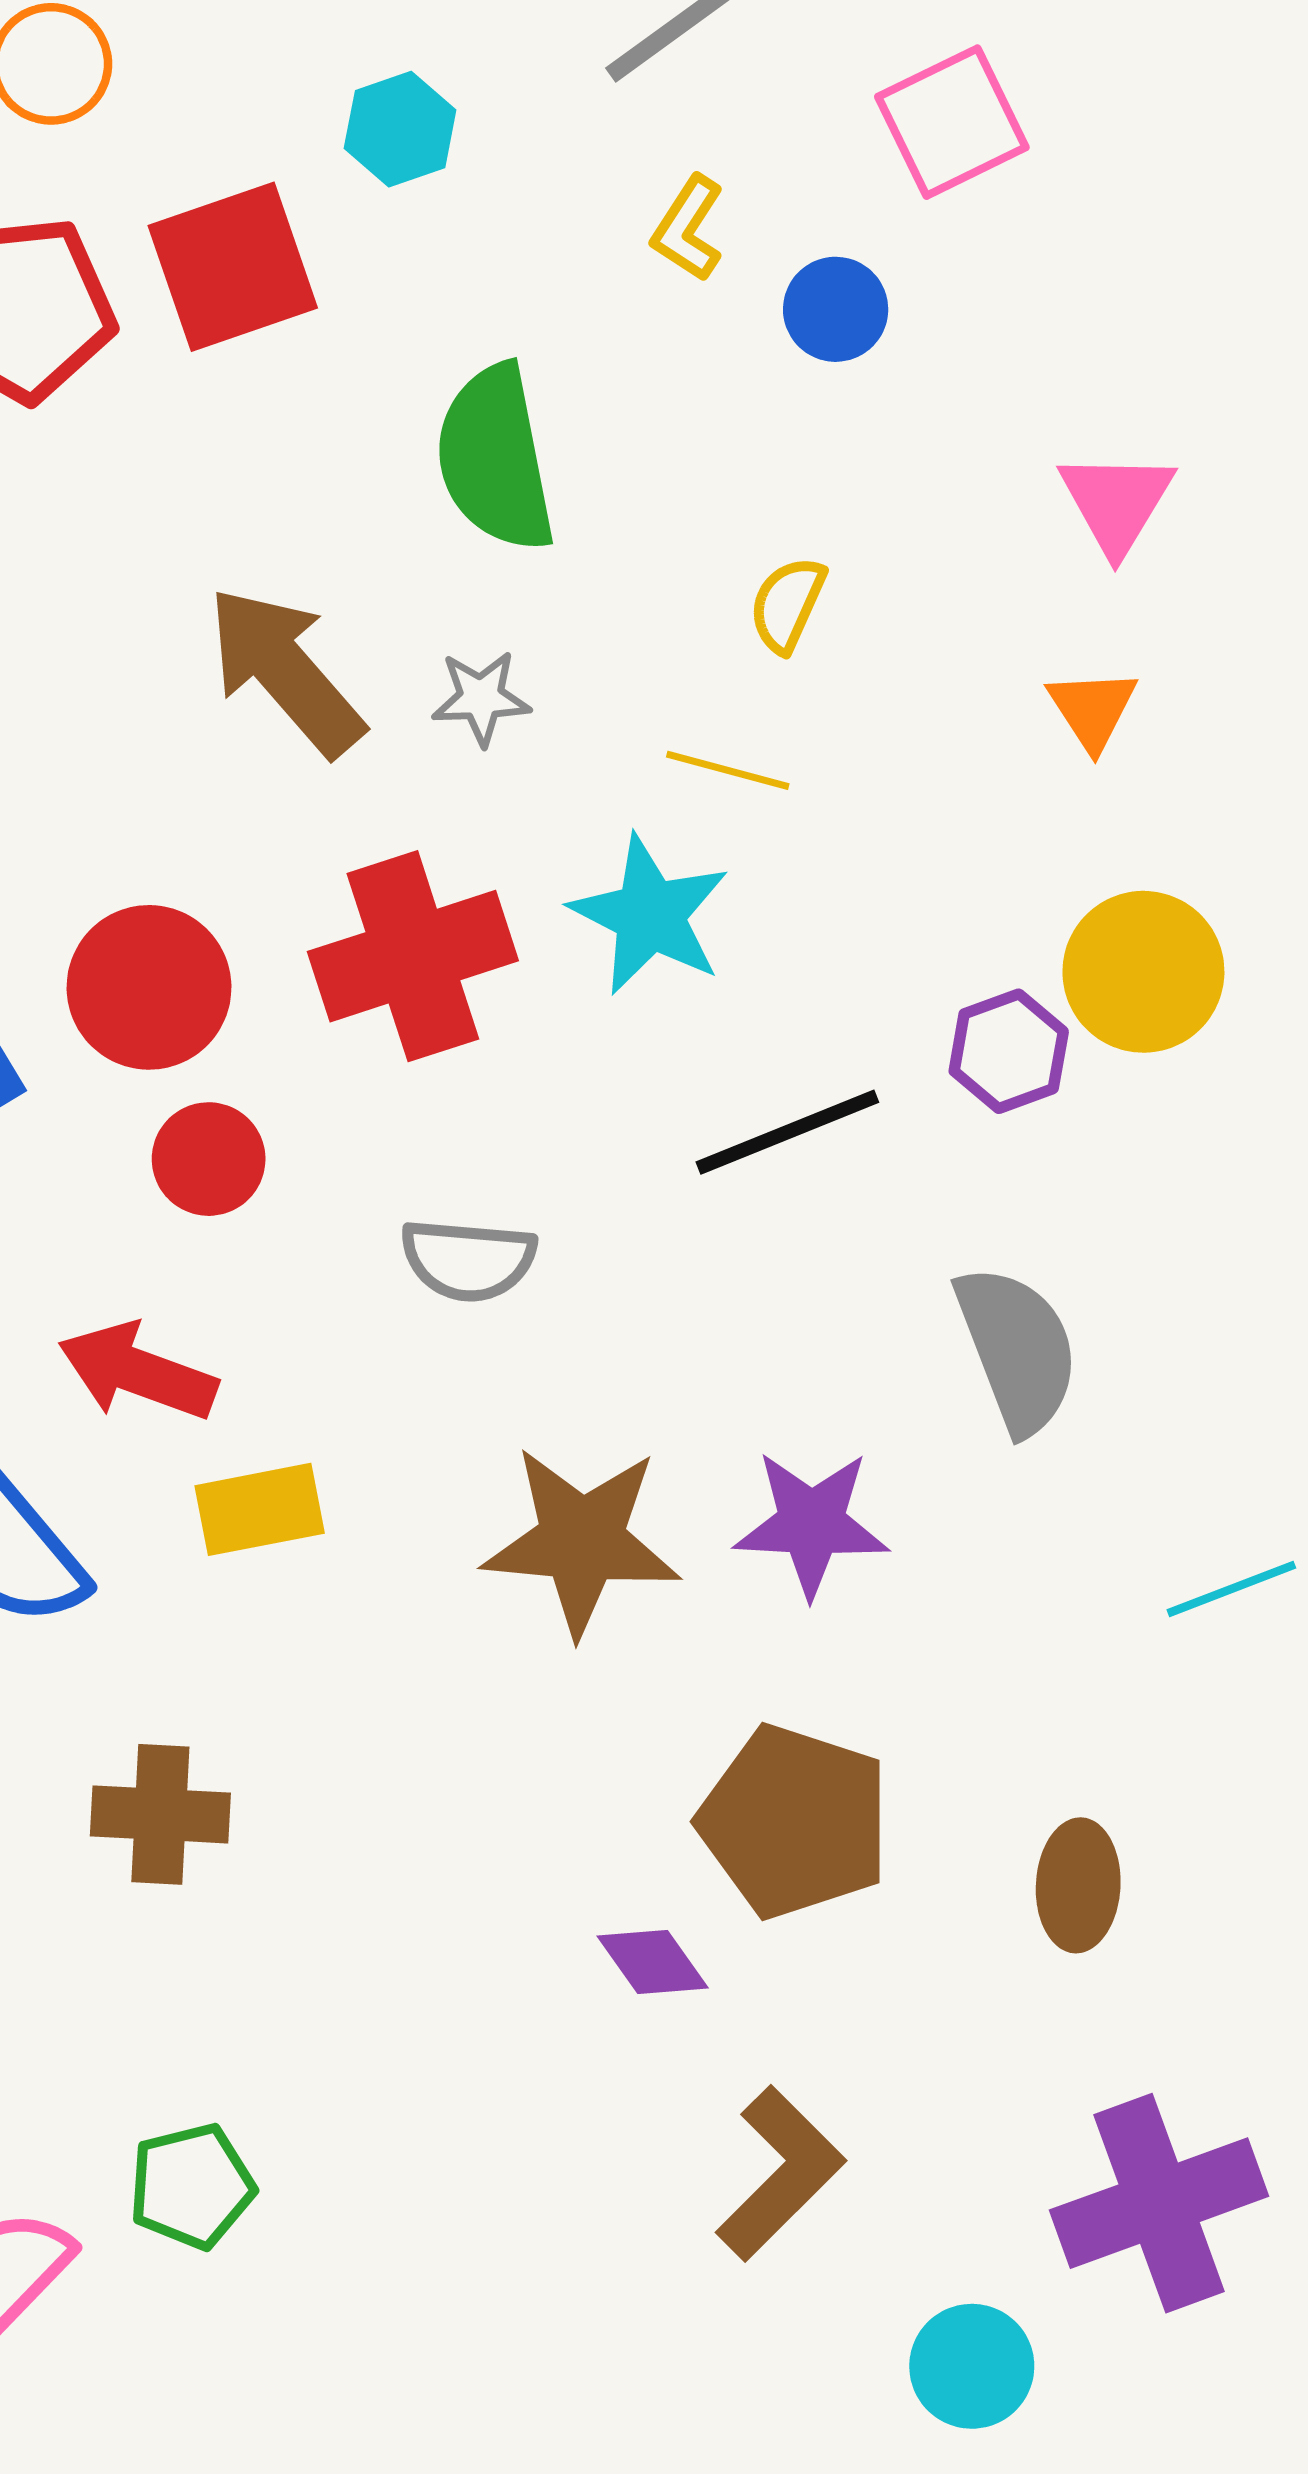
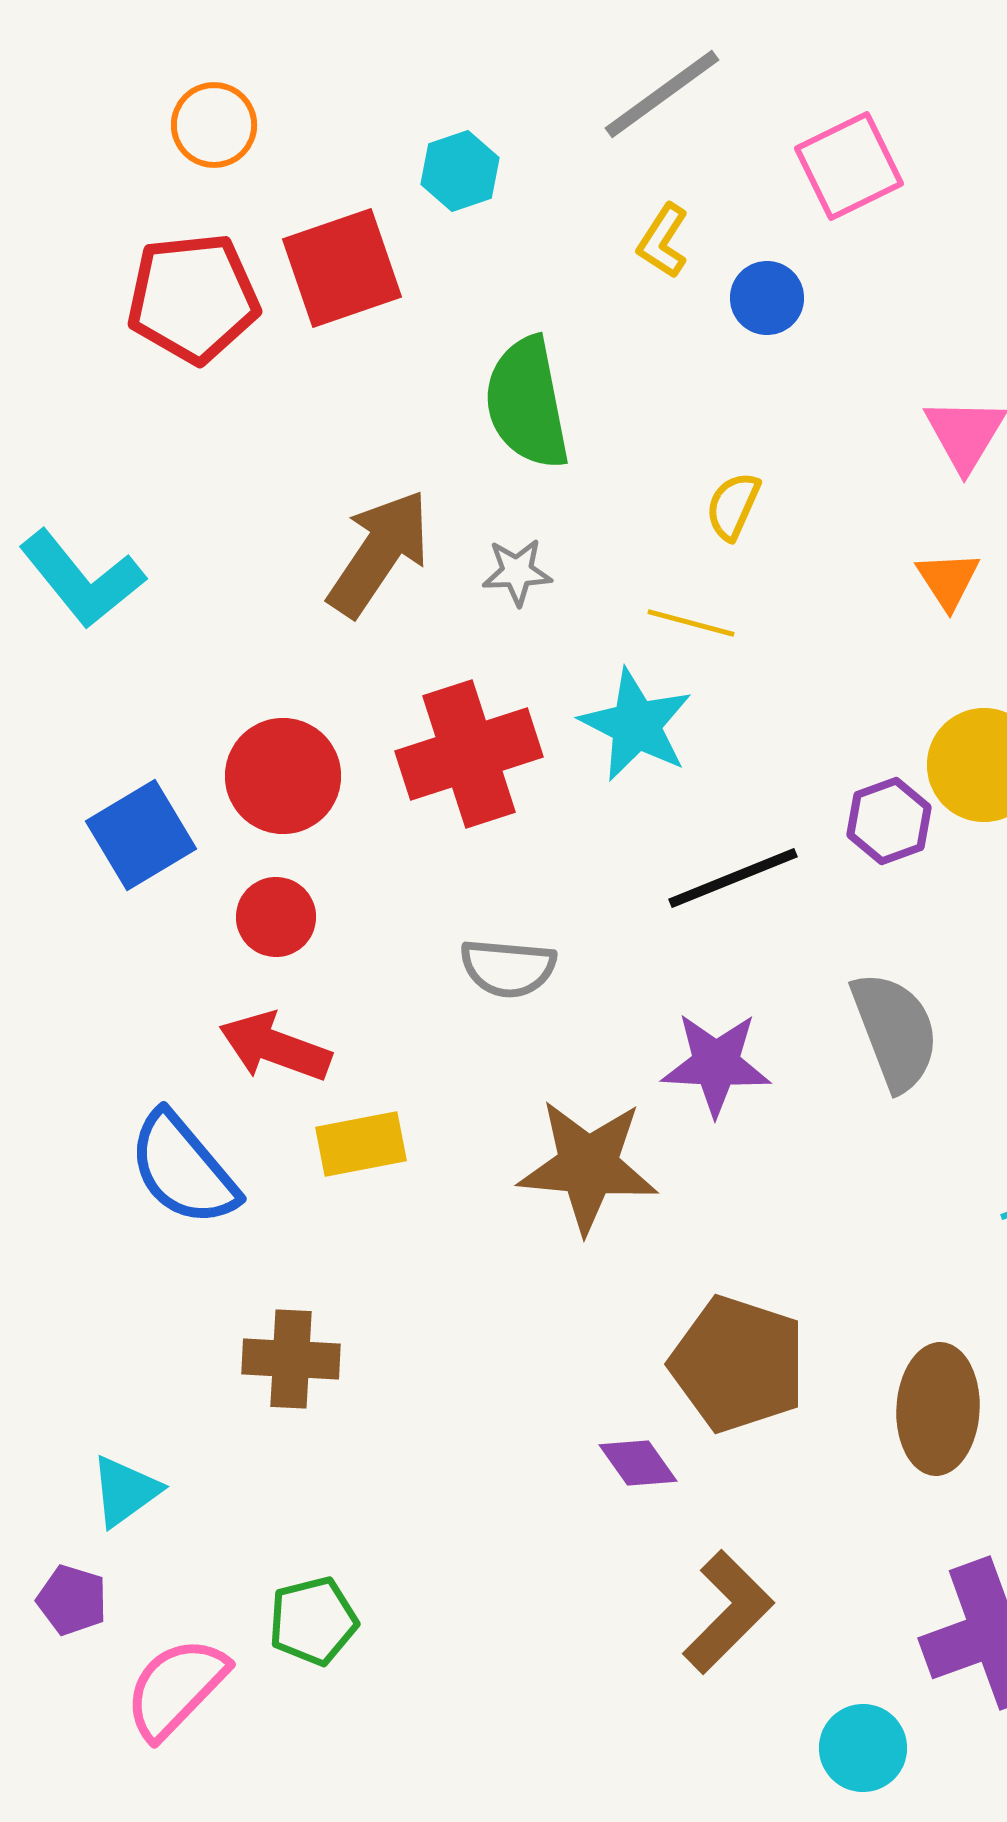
brown arrow: (285, 671) -> (379, 553), turned 75
red circle: (209, 1159) -> (276, 917), moved
purple star: (811, 1524) -> (716, 1064), moved
brown ellipse: (1078, 1885) -> (938, 1409), size x1.4

